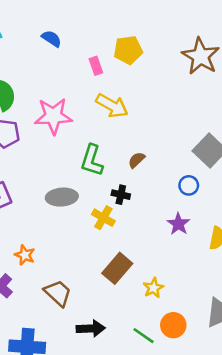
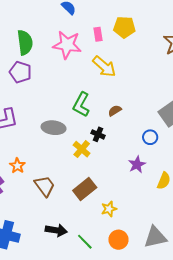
pink star: (53, 116) -> (67, 45), moved
brown trapezoid: (58, 293) -> (45, 186), moved
green line: (144, 336) -> (85, 242), moved

